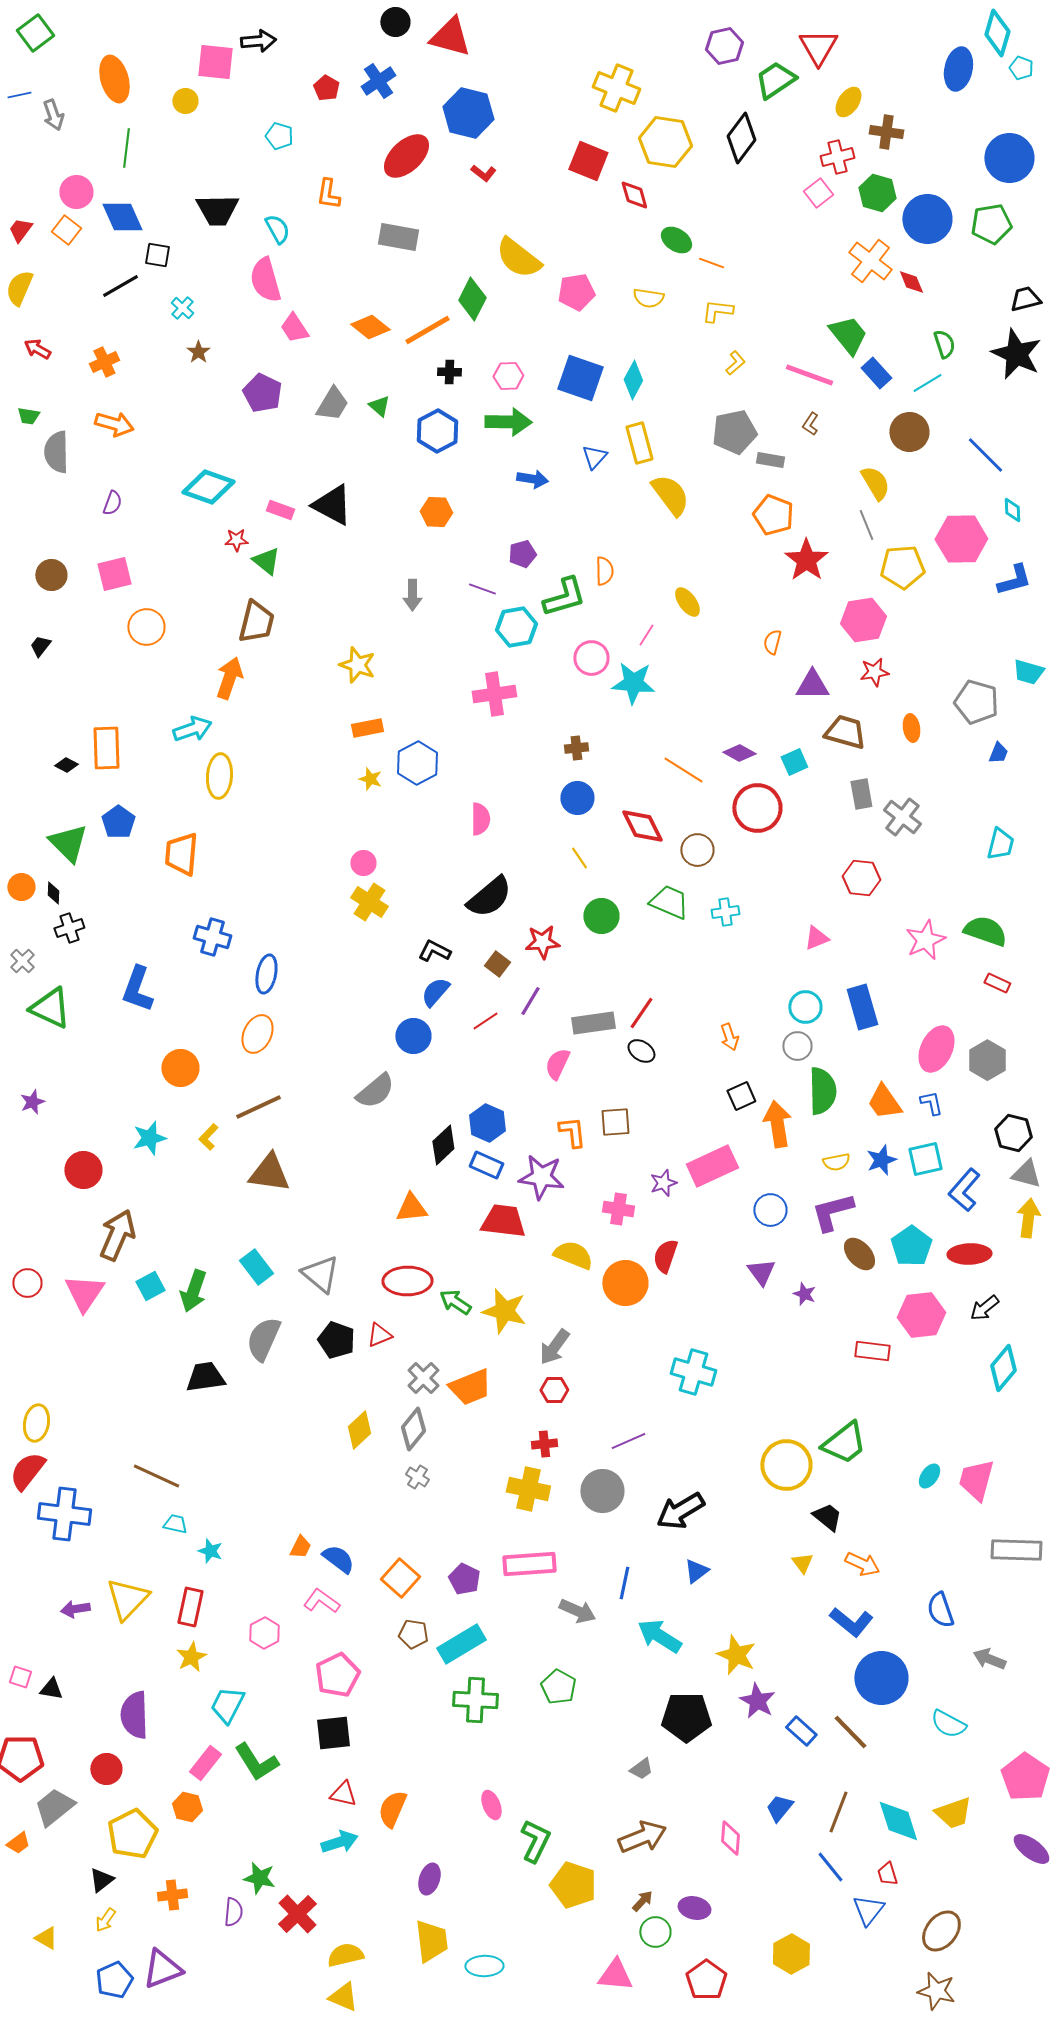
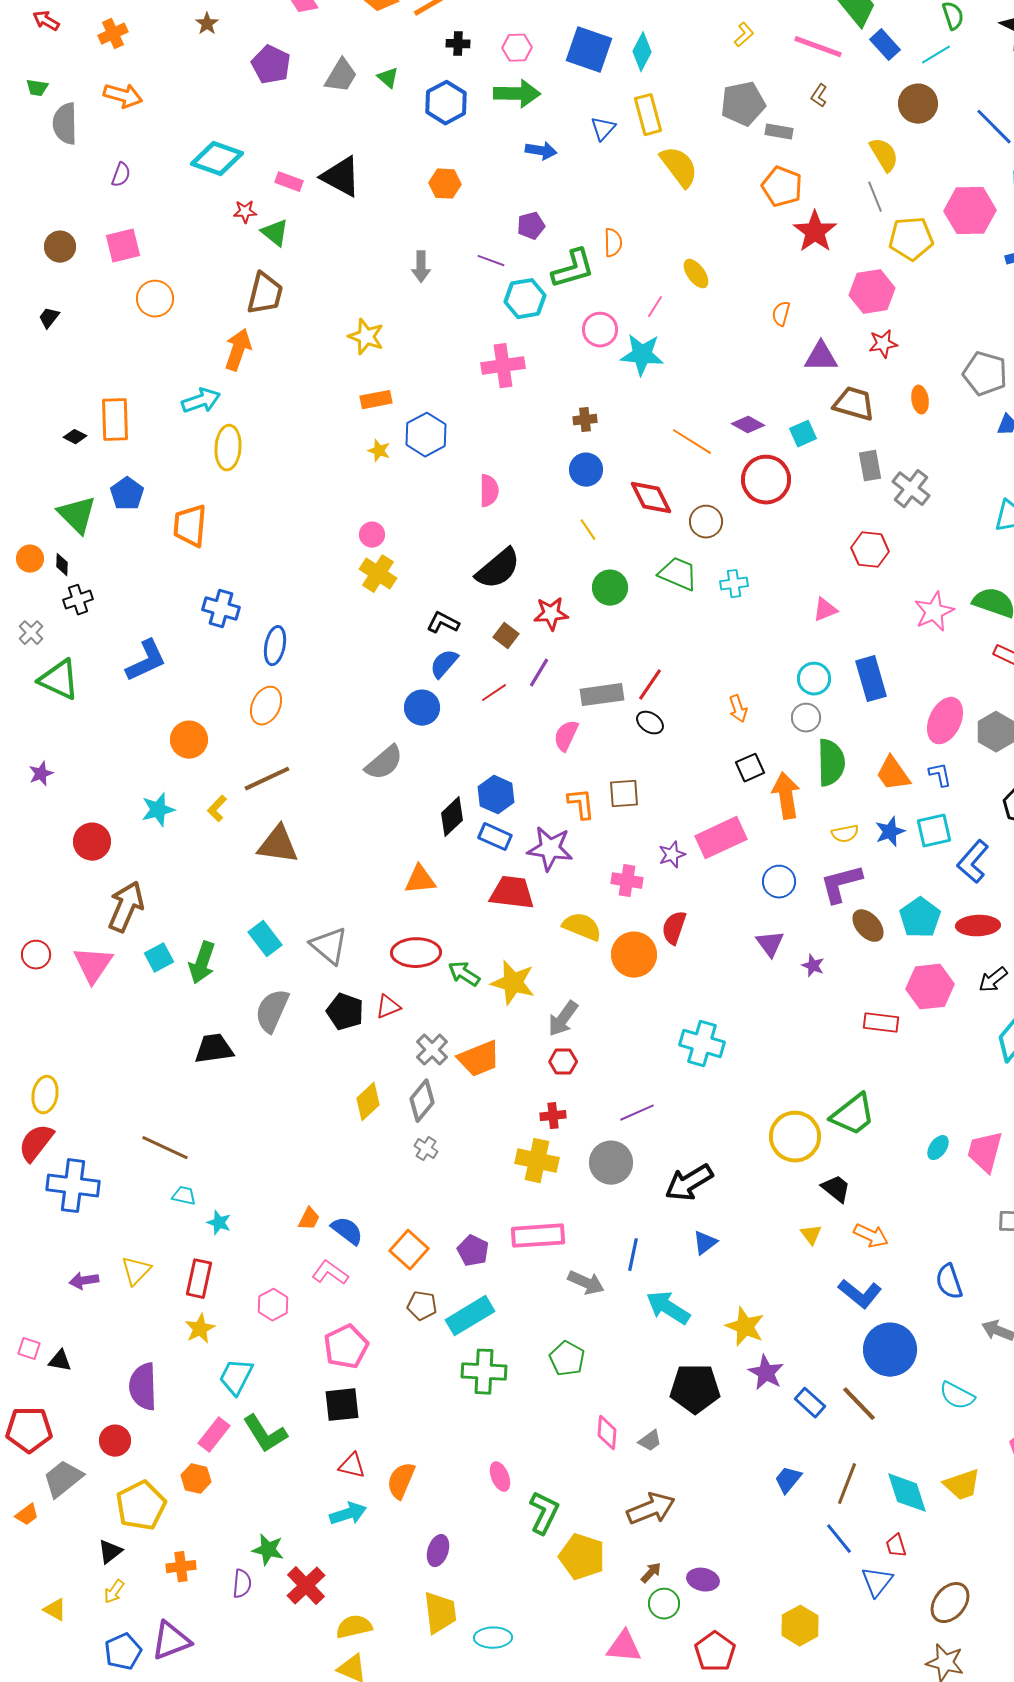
blue L-shape: (137, 989) -> (146, 661), turned -135
yellow triangle: (127, 1599) -> (136, 1271), size x0.7
pink diamond: (730, 1838) -> (607, 1433), moved

